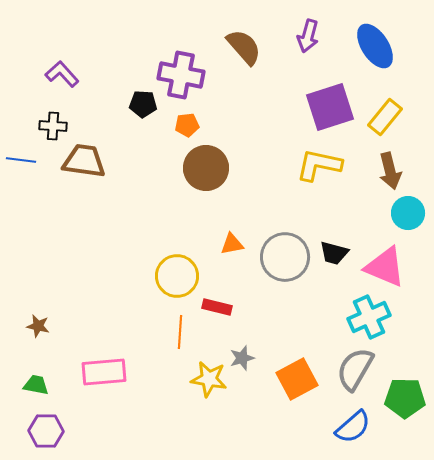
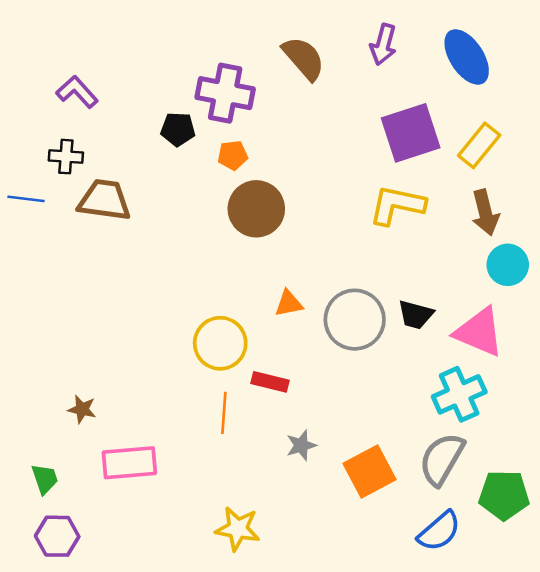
brown star: (38, 326) -> (82, 409), moved
yellow star: (209, 379) -> (238, 529), moved
green trapezoid: (36, 385) -> (45, 479), turned 60

